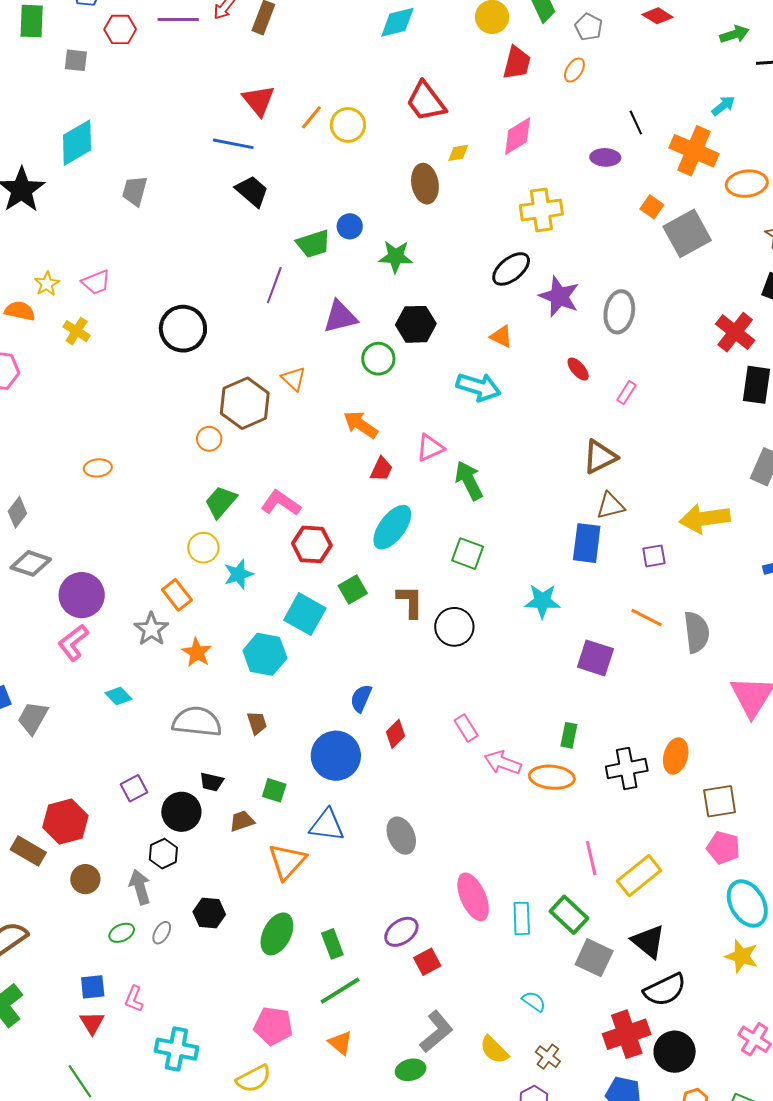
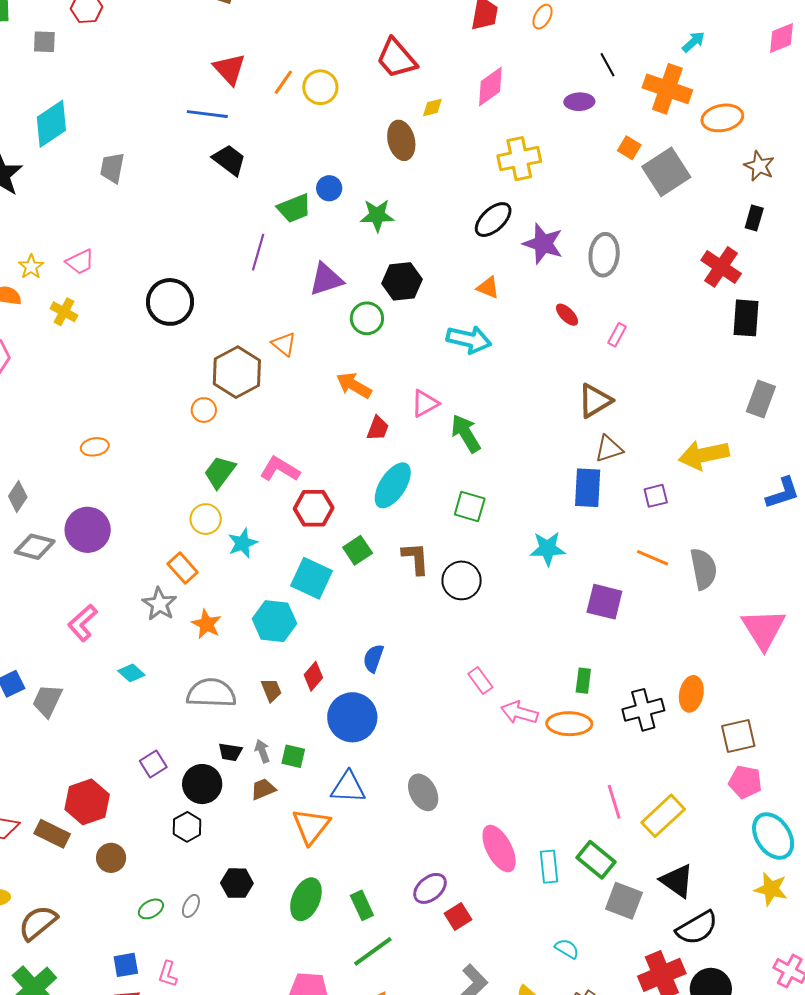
purple circle: (82, 595) -> (88, 530), moved
red diamond: (396, 734) -> (313, 676), moved
gray arrow: (140, 887) -> (262, 751), moved, size x0.7

